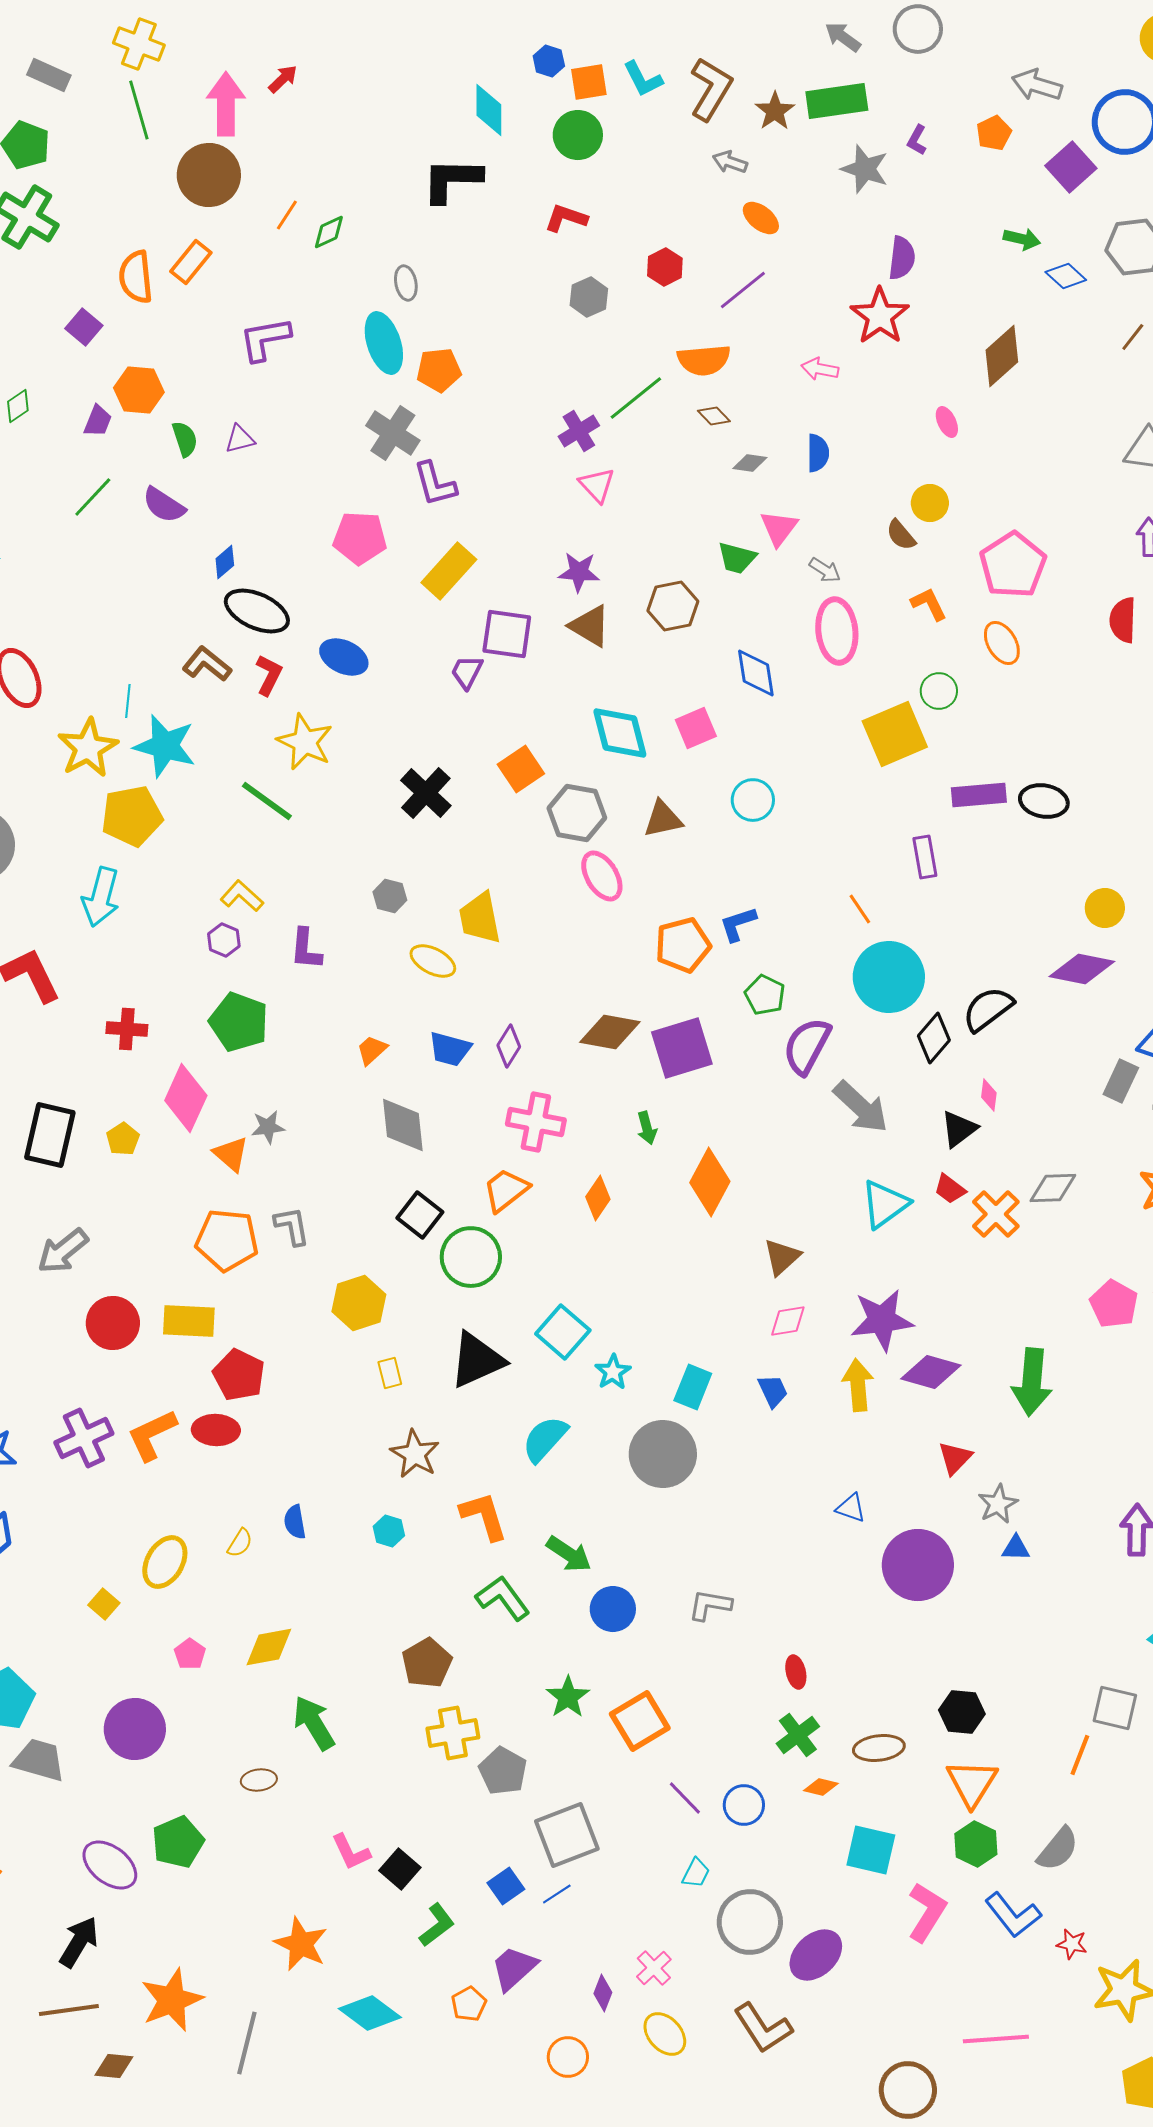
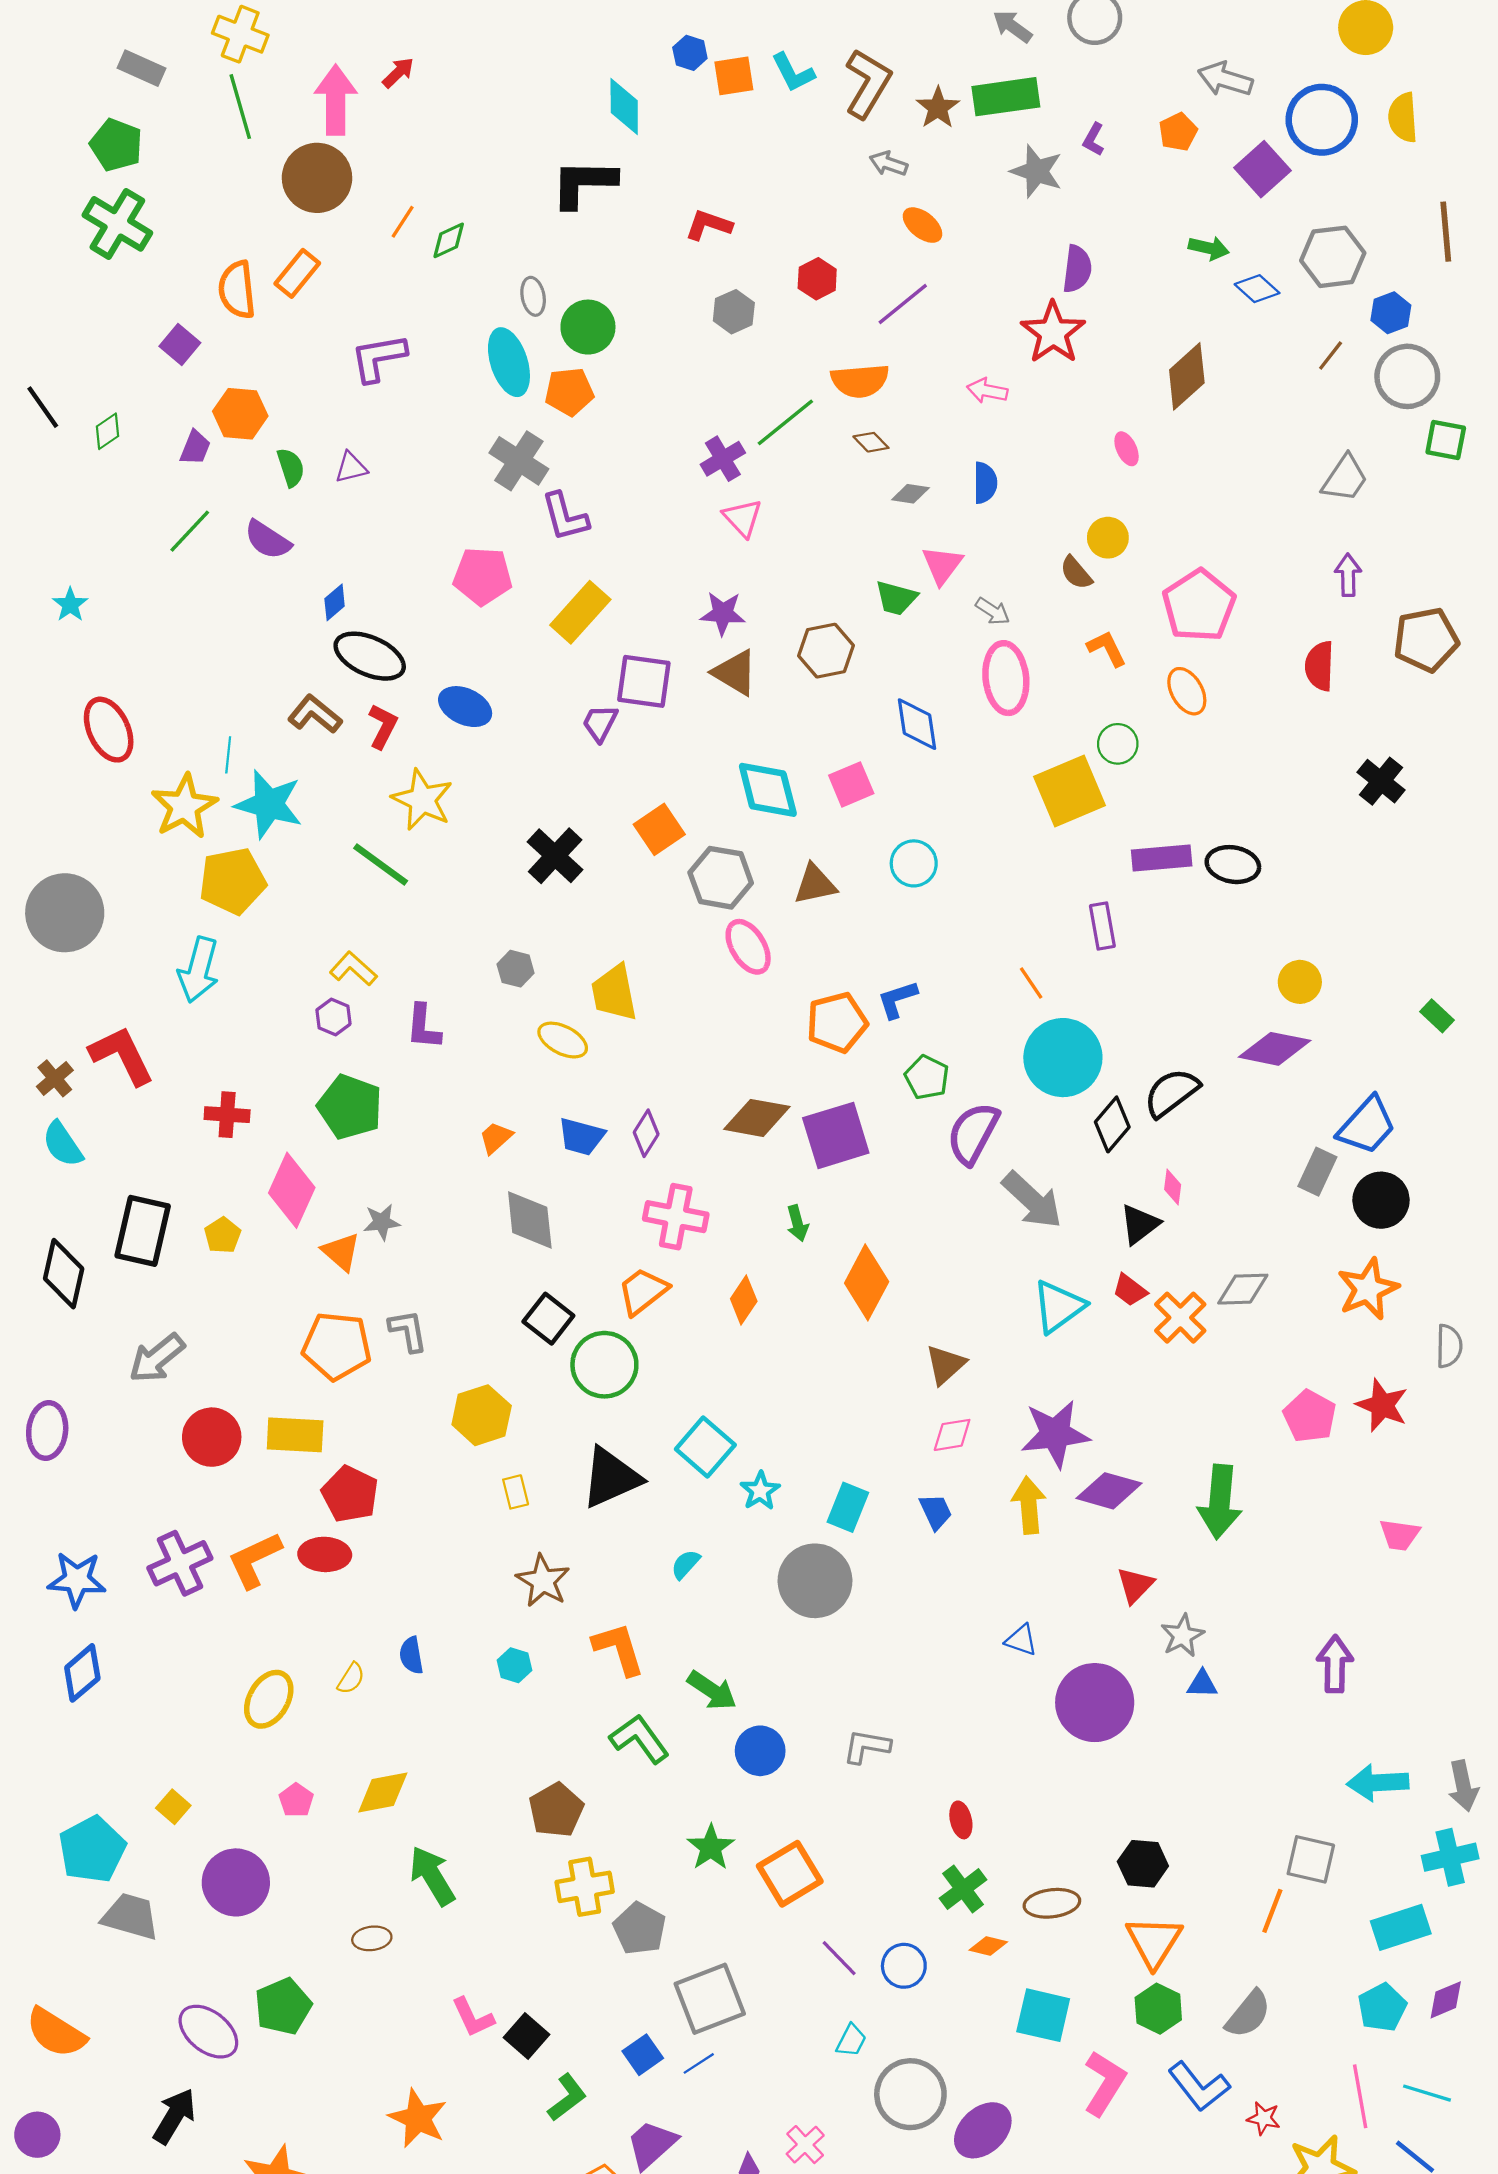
green circle: (578, 135) -> (588, 327), moved
cyan semicircle: (545, 1439) -> (686, 1564), size x0.6
yellow square: (104, 1604) -> (173, 1807), moved

